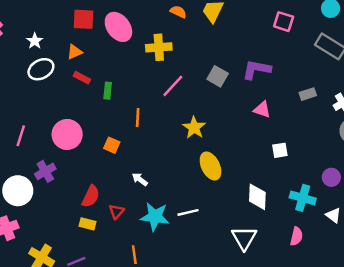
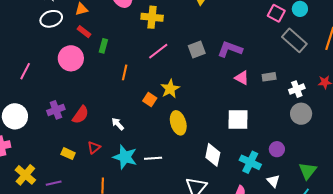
pink square: (284, 22) -> (276, 13), moved
gray square: (218, 76) -> (197, 49), turned 30
pink triangle: (262, 110) -> (242, 78), moved
pink circle: (67, 134) -> (71, 58), moved
orange square: (112, 145) -> (150, 99), moved
white square: (280, 150) -> (238, 120), size x1.6
purple cross: (45, 171) -> (56, 110), moved
red semicircle: (91, 196) -> (81, 115), moved

